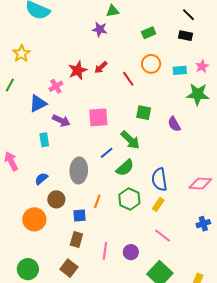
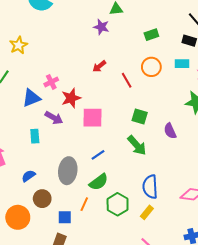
red star: (78, 70) -> (71, 98), moved
cyan rectangle: (180, 70) -> (182, 64), moved
green arrow: (130, 140) -> (137, 145), moved
green semicircle: (125, 168) -> (99, 182), moved

